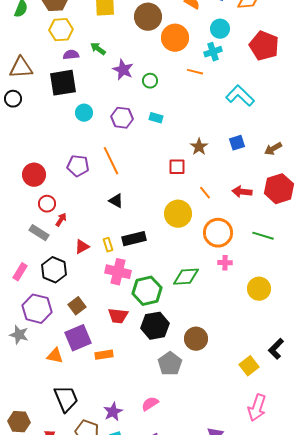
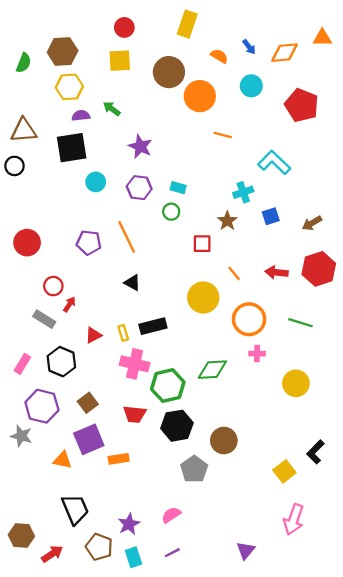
cyan cross: (213, 52) -> (243, 192), moved
purple star: (123, 70) -> (140, 146), moved
green circle: (150, 81) -> (171, 212), moved
red circle: (34, 175) -> (27, 243), moved

